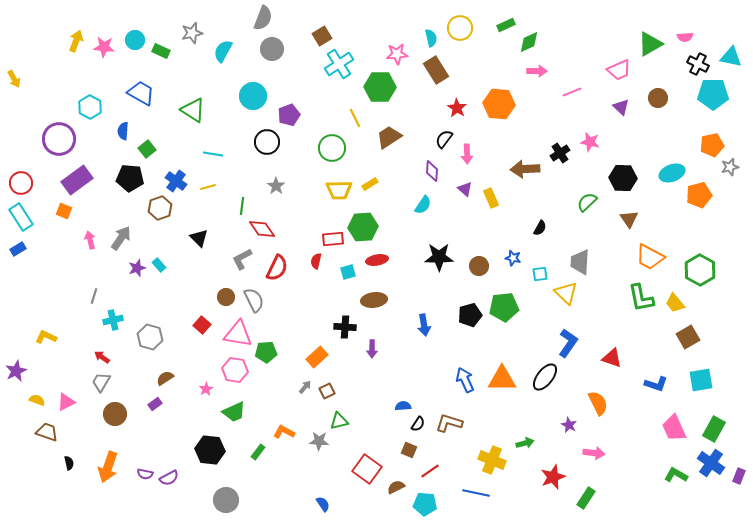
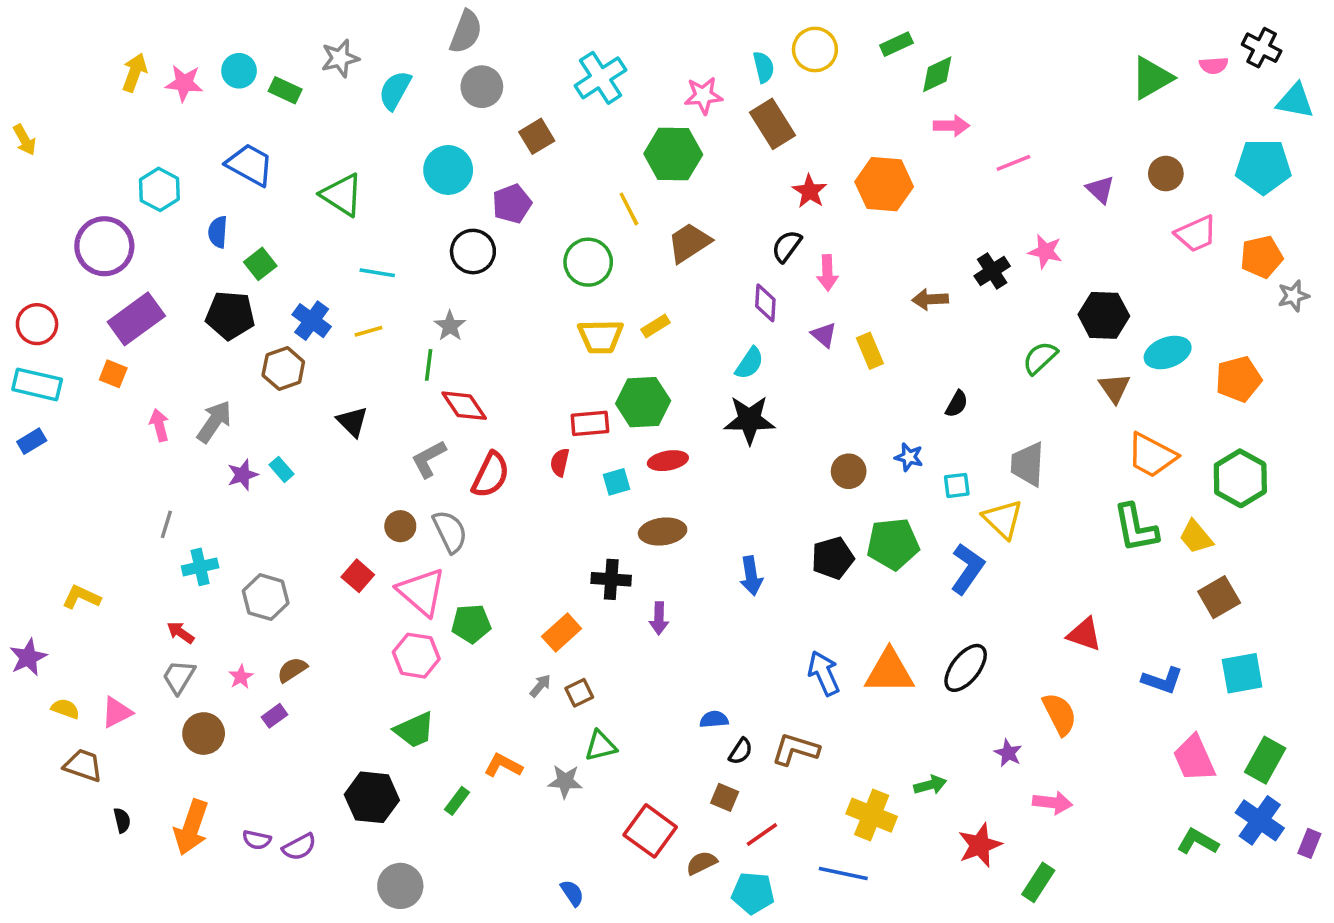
brown square: (322, 36) -> (537, 136), moved
cyan cross: (339, 64) -> (601, 78), moved
black cross: (698, 64) -> (1262, 48), moved
pink trapezoid: (619, 70) -> (1196, 234), moved
brown arrow: (525, 169) -> (930, 299), size x0.7
cyan ellipse: (672, 173) -> (1168, 353), moved
gray star: (276, 186) -> (450, 326), moved
orange pentagon: (699, 195) -> (1239, 379), moved
cyan rectangle: (21, 217) -> (37, 384), turned -44
black star: (439, 257) -> (749, 420), moved
pink triangle: (238, 334) -> (422, 592), turned 32
blue L-shape: (568, 343) -> (967, 569), moved
pink star: (206, 389) -> (241, 677), moved

